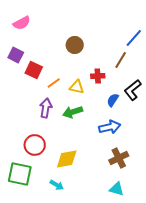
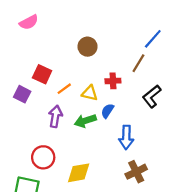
purple square: (16, 55) -> (22, 94), moved
blue semicircle: (113, 100) -> (107, 111), moved
blue arrow: (110, 127) -> (126, 137), turned 105

